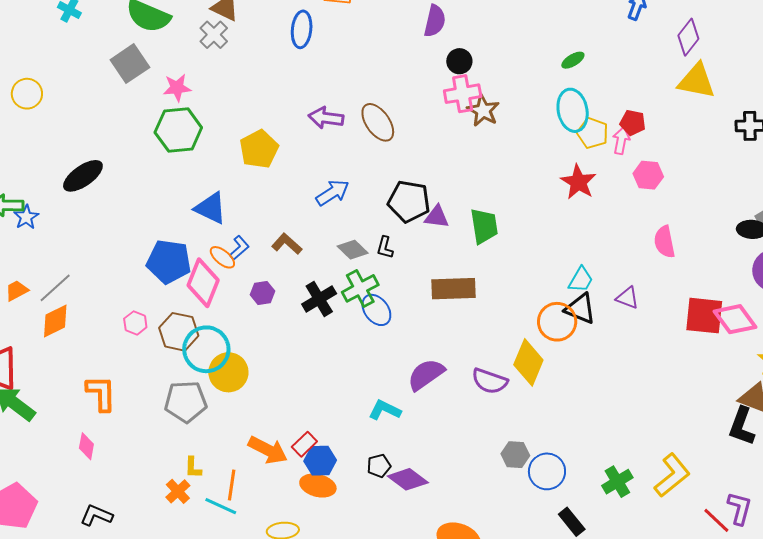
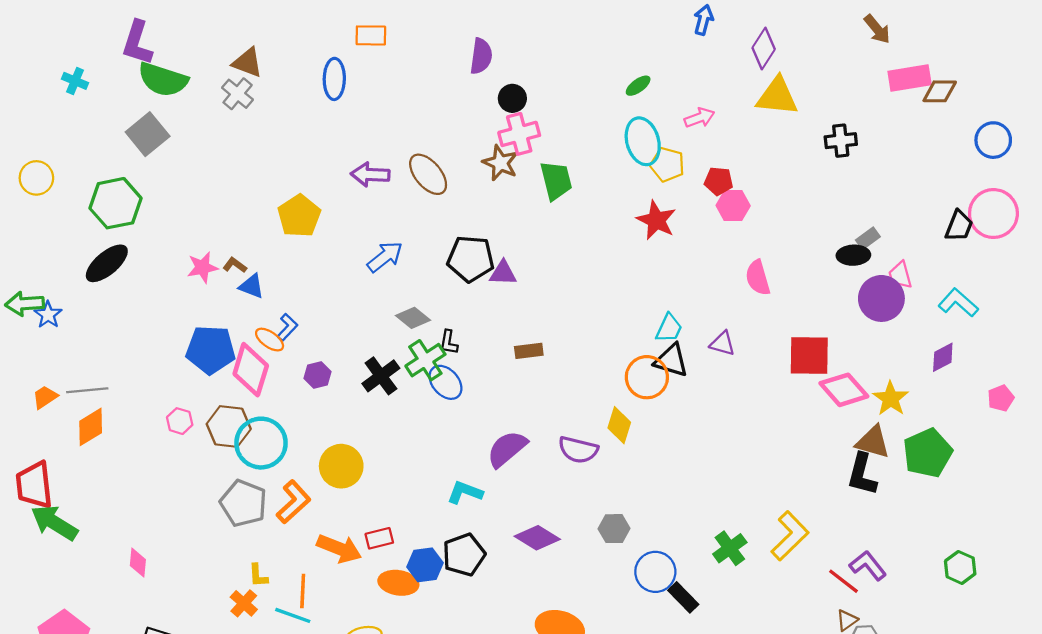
pink star: (177, 88) -> (203, 267), moved
brown star: (483, 110) -> (500, 163), moved
red pentagon: (633, 123) -> (719, 181), moved
green hexagon: (178, 130) -> (116, 203), moved
pink arrow: (621, 141) -> (699, 118), moved, turned 64
blue triangle: (211, 208) -> (252, 286), size x0.7
green trapezoid: (484, 226) -> (556, 181), moved
brown L-shape: (287, 244) -> (235, 265), moved, size x0.7
black L-shape: (385, 247) -> (449, 342), moved
gray line: (55, 288) -> (87, 390), turned 42
brown rectangle: (454, 289) -> (529, 351), size x0.6
pink diamond: (735, 319) -> (844, 390), moved
yellow diamond: (528, 362) -> (619, 425), size x0.7
yellow circle: (228, 372) -> (341, 466), moved
orange L-shape: (101, 393) -> (293, 502), moved, turned 54
gray pentagon: (186, 402) -> (243, 503), turned 30
red rectangle: (304, 444) -> (379, 538), turned 35
blue hexagon: (320, 461) -> (425, 565), moved
black pentagon: (379, 466) -> (464, 555), size x1.6
blue circle: (547, 471) -> (655, 572), moved
purple diamond: (408, 479) -> (537, 538), moved
purple L-shape: (740, 508) -> (868, 566), turned -48

